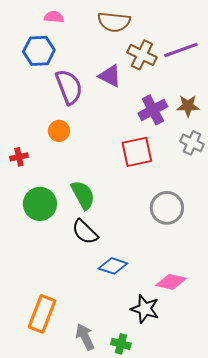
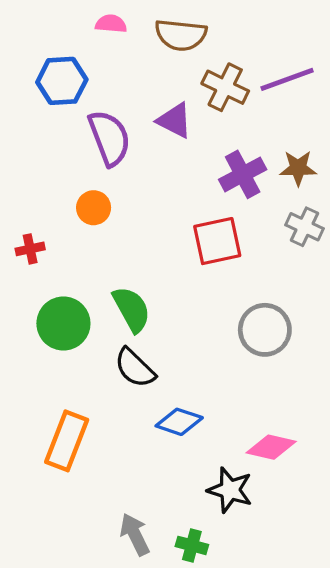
pink semicircle: (54, 17) -> (111, 24), moved
orange rectangle: (42, 314) -> (67, 441), moved

